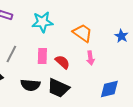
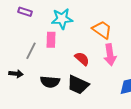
pink rectangle: (42, 56) -> (51, 40), moved
pink arrow: (90, 58) -> (110, 55), size x1.5

